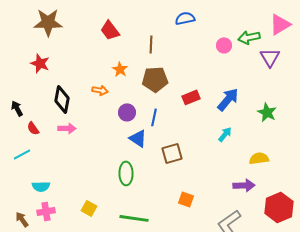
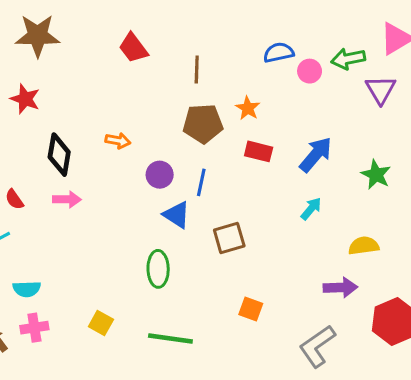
blue semicircle: (185, 18) -> (279, 53), moved
orange star: (120, 69) -> (248, 108), moved
red rectangle: (191, 97) -> (259, 151), turned 36

